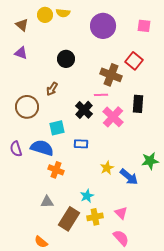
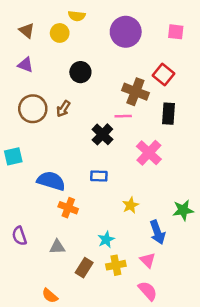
yellow circle: (45, 15) -> (60, 33), moved
black rectangle: (138, 104) -> (168, 114), moved
brown circle: (27, 107) -> (33, 109), moved
pink cross: (113, 117) -> (149, 153), moved
cyan square: (57, 128) -> (13, 156), moved
purple semicircle: (16, 149) -> (19, 236), moved
green star: (150, 161) -> (183, 210), moved
blue arrow: (129, 177) -> (157, 232), moved, turned 30
brown rectangle: (69, 219) -> (84, 268), size x0.7

